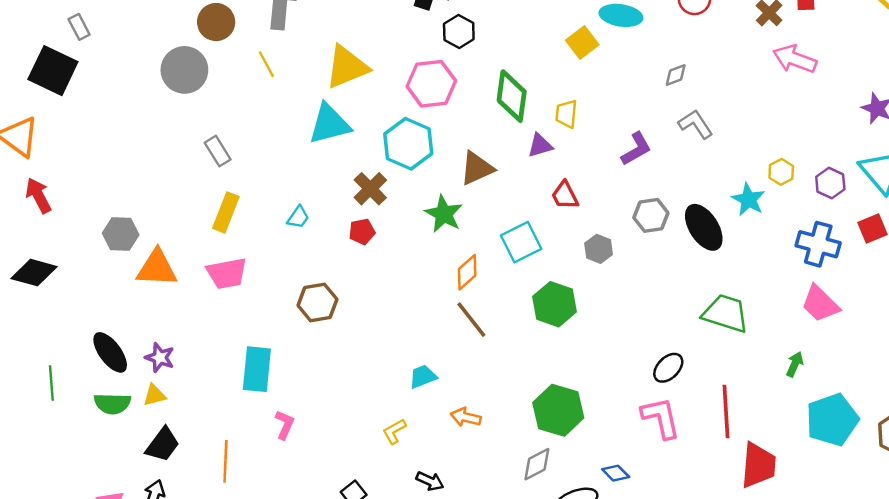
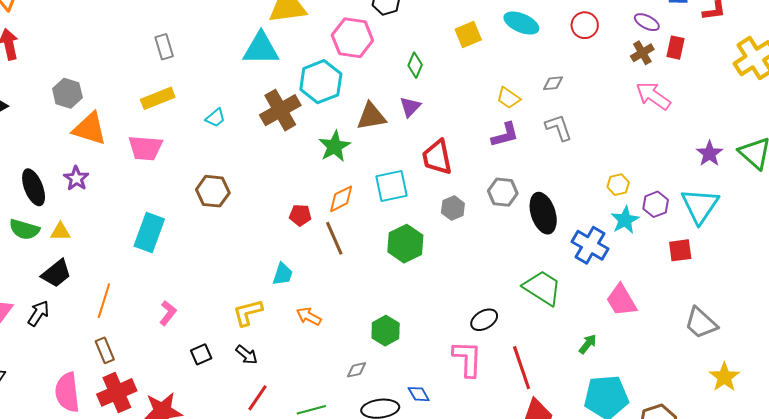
yellow square: (582, 43) -> (468, 34), moved
green diamond: (512, 96) -> (415, 65), size x0.6
yellow trapezoid: (566, 114) -> (508, 98), moved, turned -75
purple triangle: (540, 145) -> (410, 107), moved, turned -45
brown cross: (370, 189) -> (280, 110), size x1.4
red trapezoid: (565, 195) -> (437, 157), size x1.4
cyan star: (748, 200) -> (625, 220), moved
yellow rectangle: (226, 212) -> (158, 98), turned 32
red pentagon: (362, 232) -> (300, 215), moved
blue cross: (818, 244) -> (590, 245), moved
purple star: (160, 358) -> (76, 178), moved
cyan trapezoid: (423, 377) -> (283, 274), turned 115
green hexagon: (558, 410) -> (386, 331), size x0.7
red line: (726, 411) -> (522, 368), turned -30
pink L-shape: (285, 425) -> (168, 313), moved
yellow L-shape: (394, 431) -> (248, 313), size x1.4
gray diamond: (537, 464) -> (357, 370), size x0.7
black arrow: (430, 481) -> (247, 355), moved

